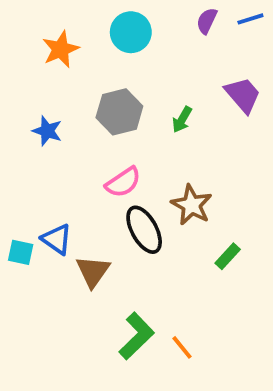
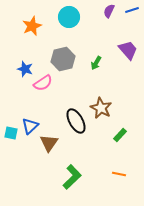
pink semicircle: (123, 182) -> (43, 83), moved
blue triangle: (57, 239) -> (30, 126), turned 42
orange line: (182, 347) -> (119, 174), moved, turned -40

